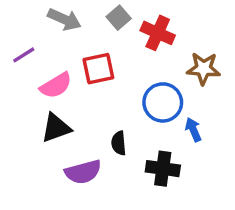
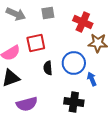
gray square: (119, 18) -> (48, 13), turned 32
red cross: (158, 33) -> (83, 22), moved
black semicircle: (119, 143) -> (48, 68), moved

